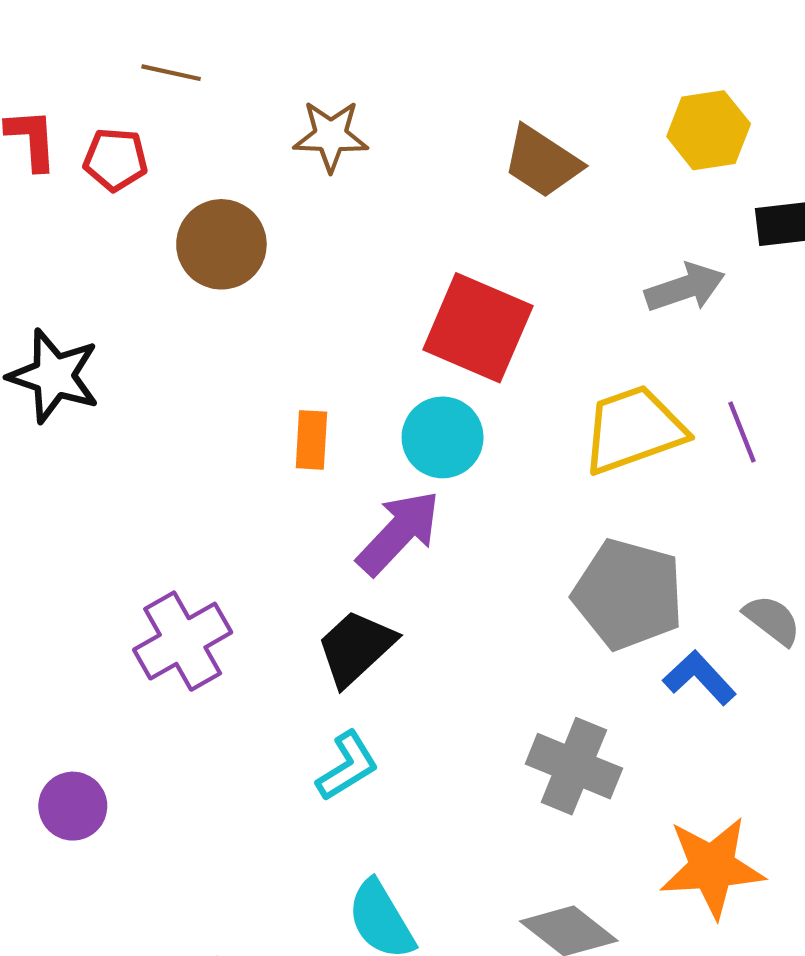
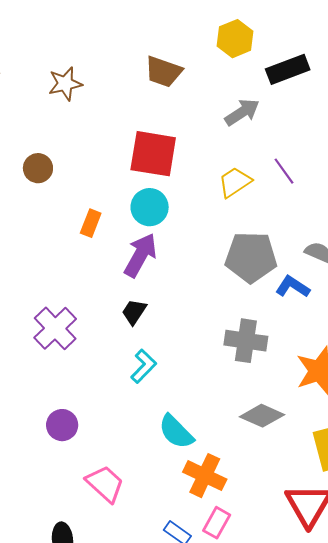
brown circle: (221, 244) -> (38, 168), moved, size x0.7
yellow trapezoid: (633, 429) -> (235, 182), size x0.7
orange rectangle: (311, 440) -> (91, 223), turned 32
black trapezoid: (356, 648) -> (134, 312), size x0.7
purple circle: (73, 806) -> (62, 425), moved

